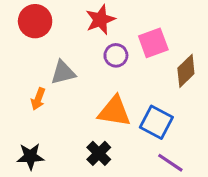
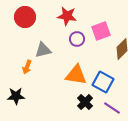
red star: (100, 20) -> (67, 16), turned 30
black cross: (99, 153) -> (85, 102), moved
black star: (30, 156) -> (16, 96), moved

